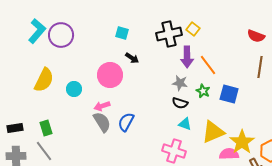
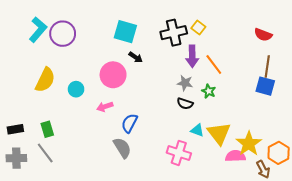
cyan square: (122, 33) -> (125, 32), size x1.6
blue square: (229, 94) -> (265, 86), moved
gray semicircle: (102, 122) -> (122, 148), moved
cyan triangle: (185, 124) -> (197, 130), moved
yellow triangle: (213, 132) -> (219, 133), turned -45

